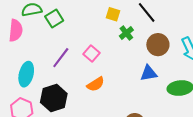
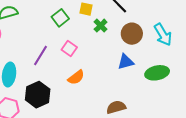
green square: (54, 19) -> (60, 18), moved

